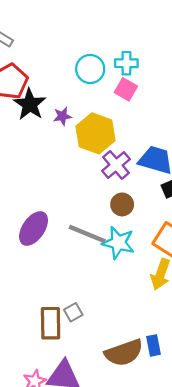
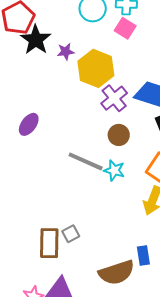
purple ellipse: (34, 228) -> (29, 124), moved, size x0.7
cyan star: (118, 243) -> (114, 170), size x0.7
blue rectangle: (154, 345) -> (143, 256), moved

